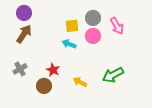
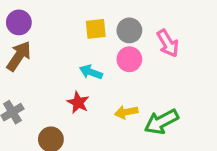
yellow square: (72, 26) -> (96, 29), moved
red star: (53, 70) -> (78, 103), moved
yellow arrow: (80, 82) -> (126, 112), moved, turned -40

